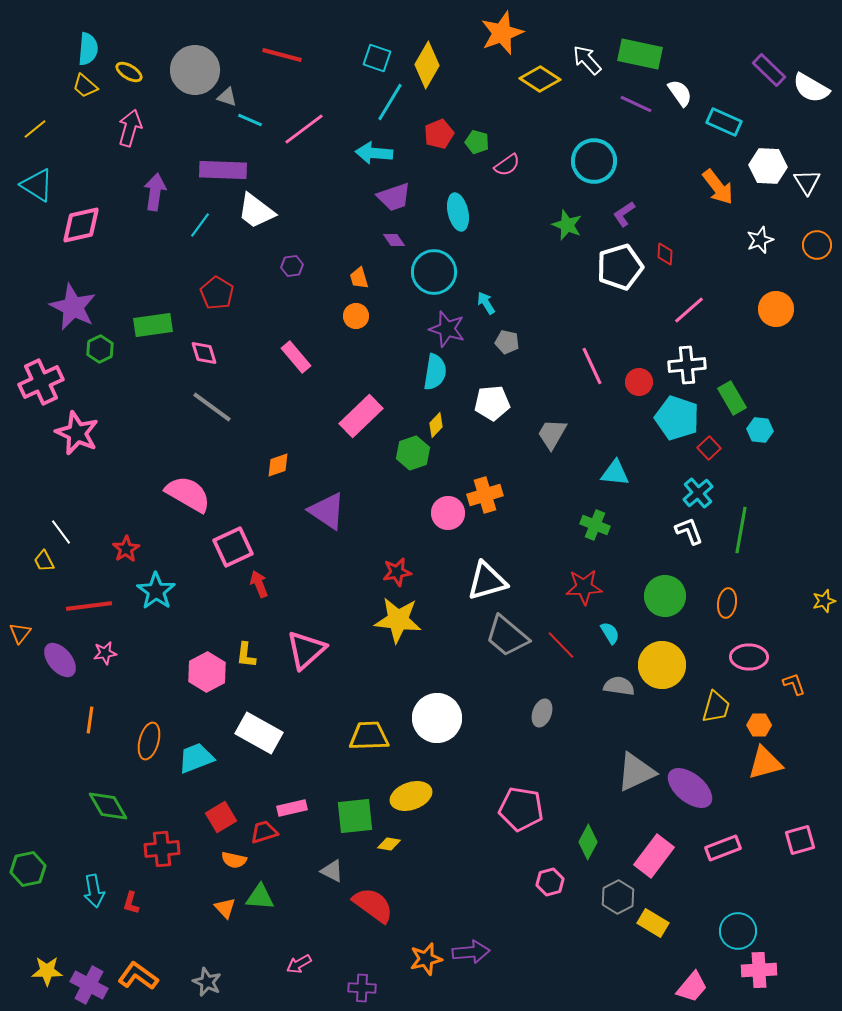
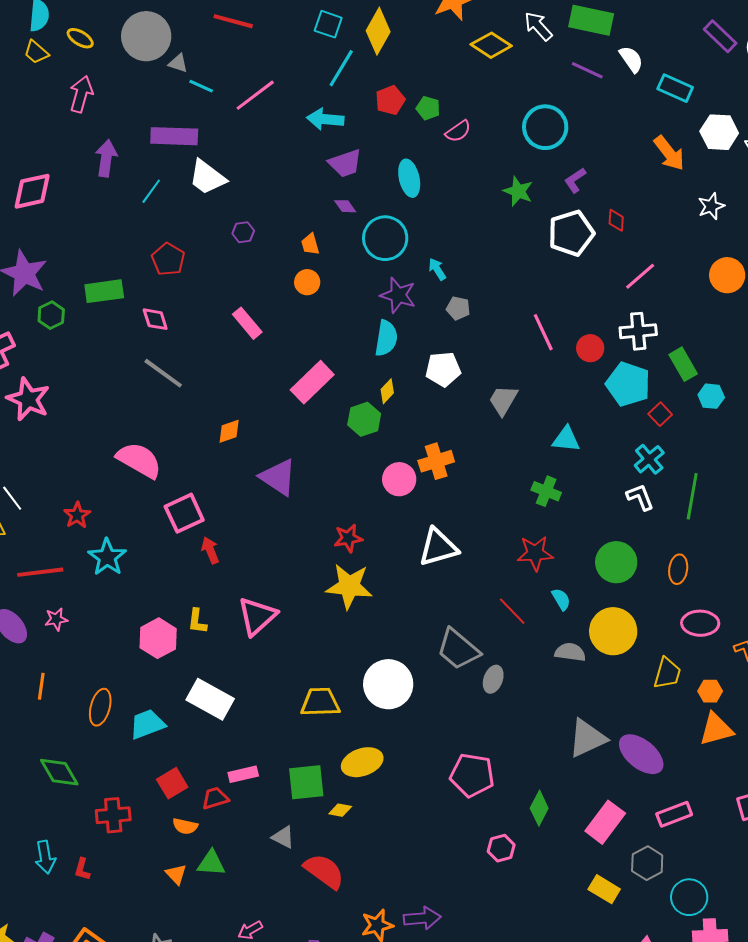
gray trapezoid: (507, 636) -> (458, 649), moved
gray hexagon: (618, 897) -> (647, 863), moved

